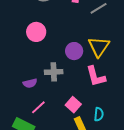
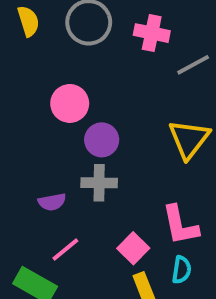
purple circle: (74, 51) -> (102, 140), moved
pink L-shape: (96, 76) -> (180, 225), moved

